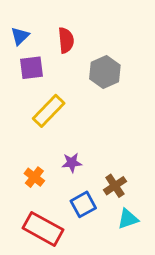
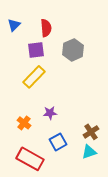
purple square: (31, 68) -> (36, 50), moved
brown cross: (115, 186) -> (91, 132), moved

